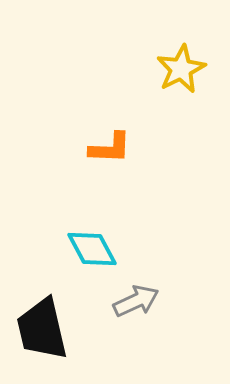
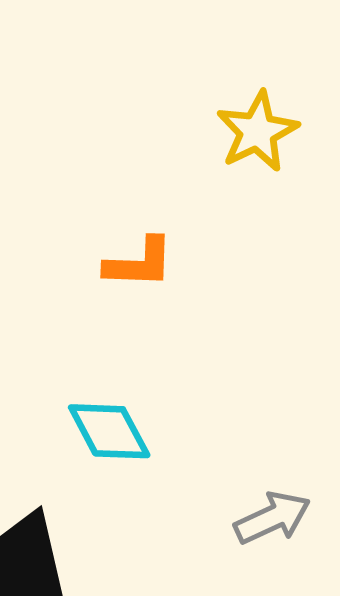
gray arrow: (136, 301) -> (272, 518), moved

